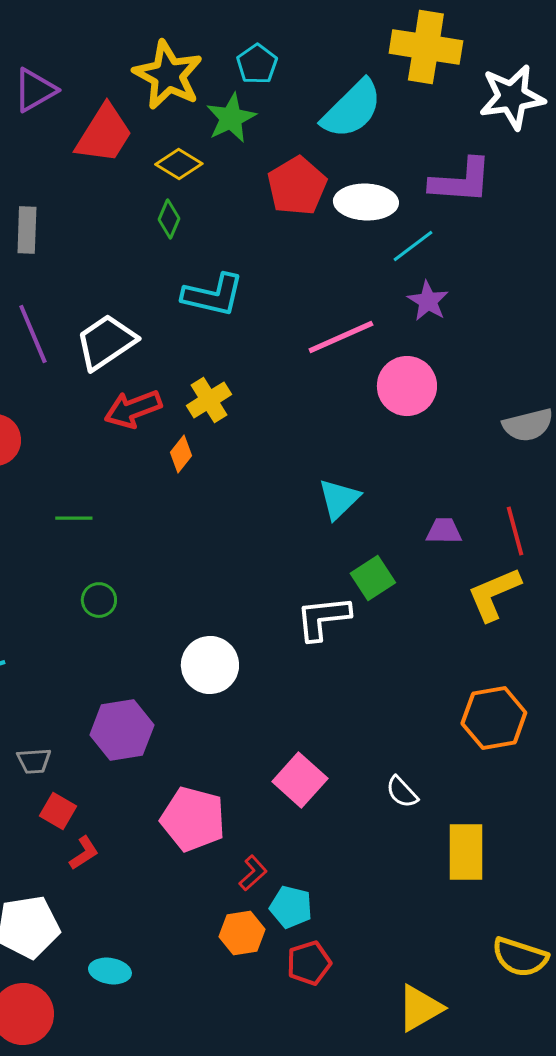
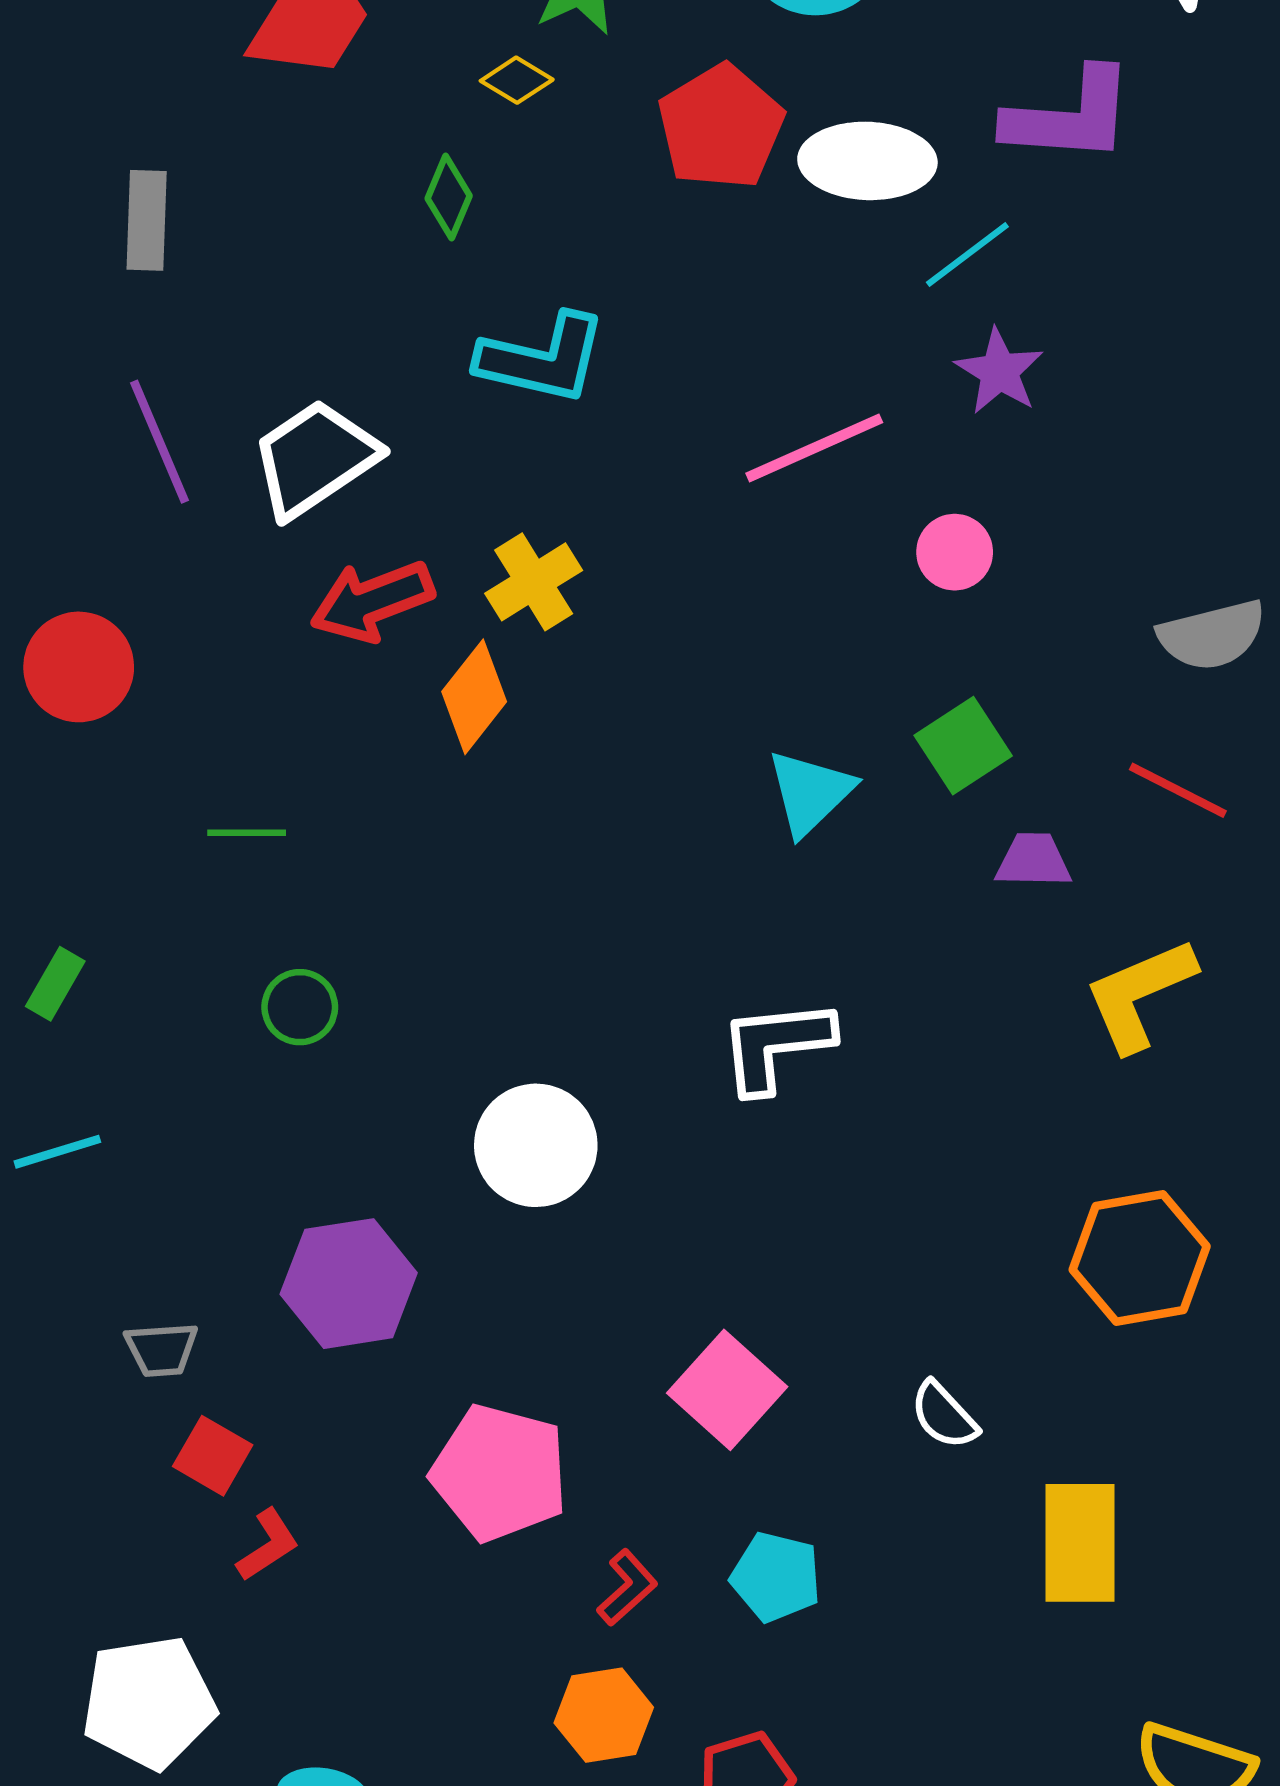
yellow diamond: (179, 164) -> (517, 80), moved, size x0.7
pink circle: (407, 386) -> (955, 552), size x0.6
orange diamond: (181, 454) -> (474, 697), size x1.4
red line: (515, 531) -> (1178, 790), moved, turned -48
green square: (373, 578) -> (963, 746), moved
cyan pentagon: (291, 907) -> (776, 1577), moved

